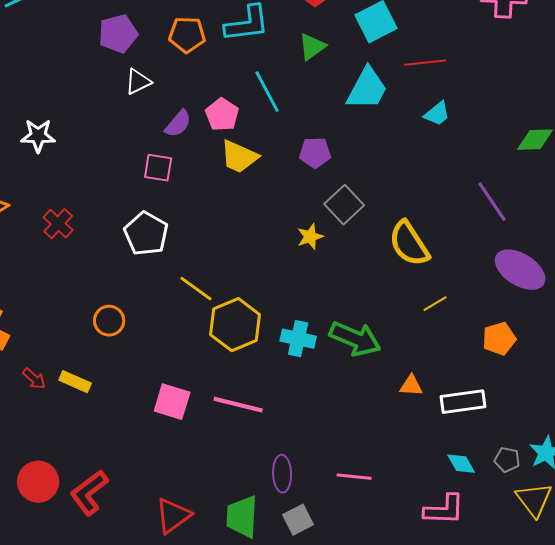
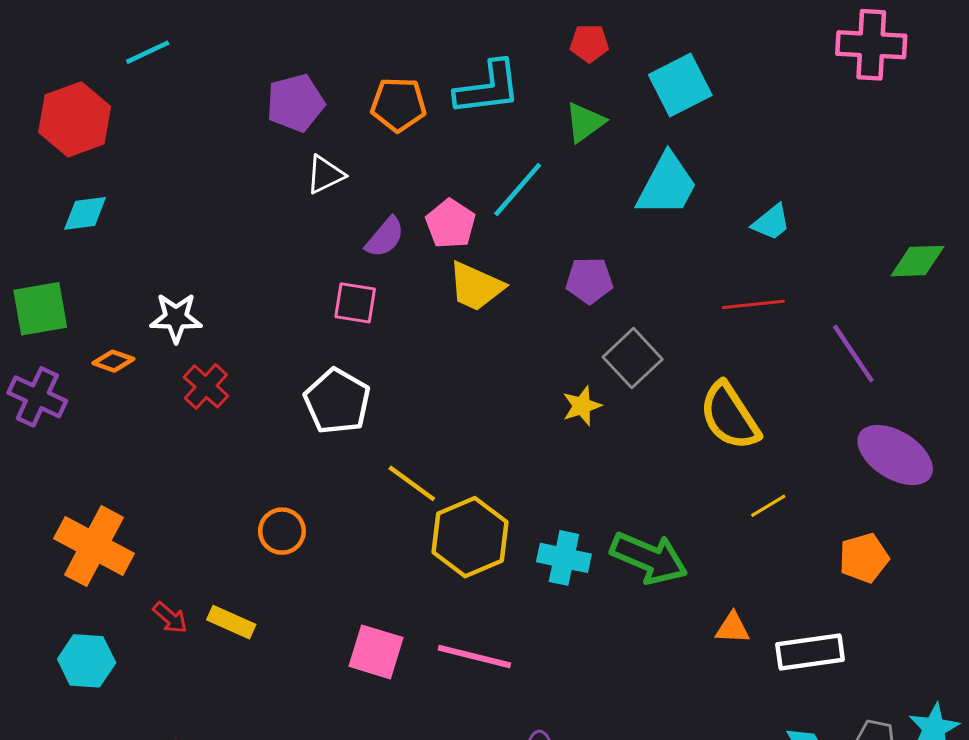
red line: (425, 63) -> (753, 304), moved
cyan line: (267, 92) -> (518, 189), turned 69
white star: (38, 136) -> (176, 318), moved

